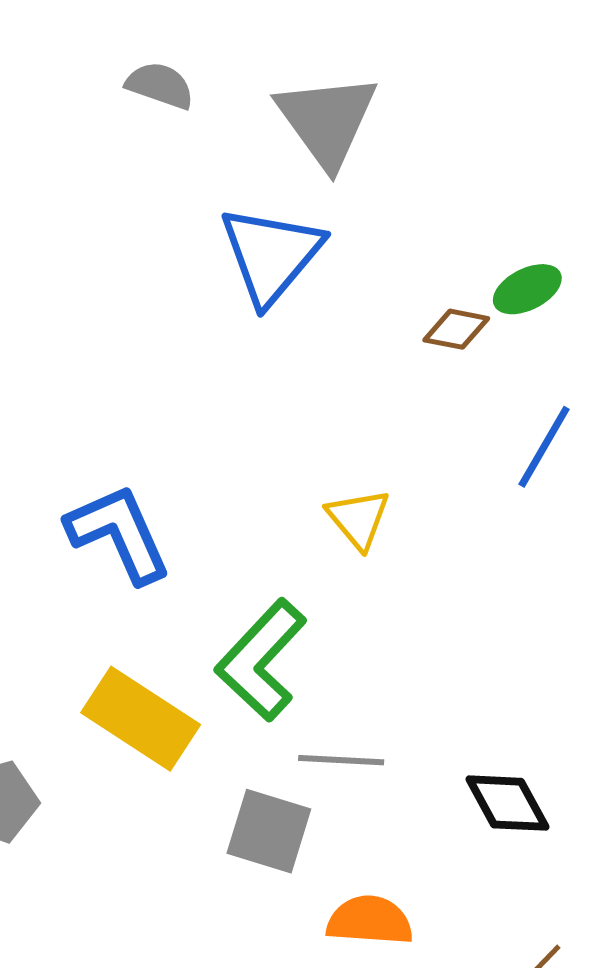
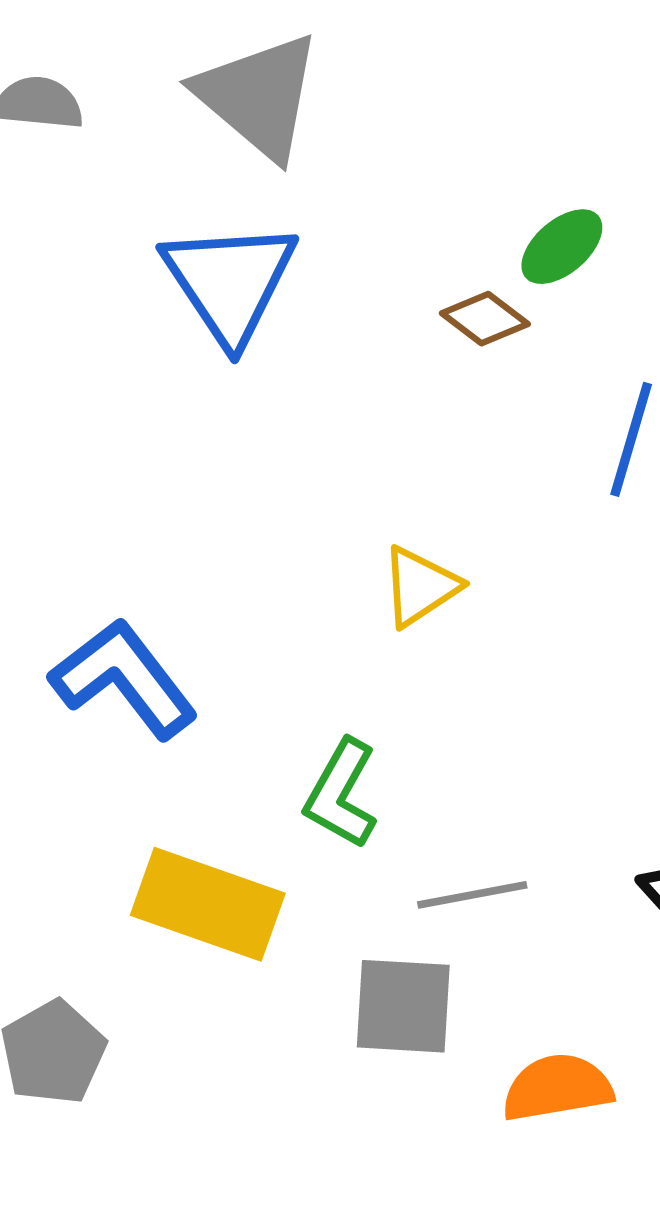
brown diamond: (456, 329) -> (485, 319), turned 40
yellow triangle: (358, 519) -> (420, 586), turned 50
green L-shape: (261, 660) -> (341, 794), size x0.7

